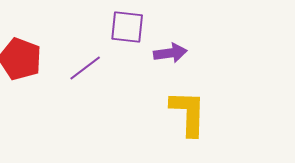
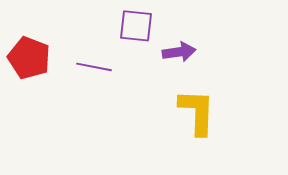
purple line: (85, 68) -> (94, 67), turned 48

